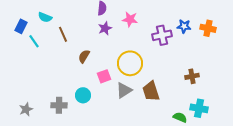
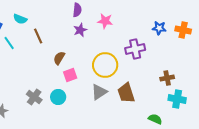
purple cross: (162, 35) -> (135, 49), moved
pink square: (104, 76) -> (70, 75), moved
gray cross: (59, 105) -> (34, 97), moved, turned 35
cyan cross: (199, 108) -> (177, 99), moved

